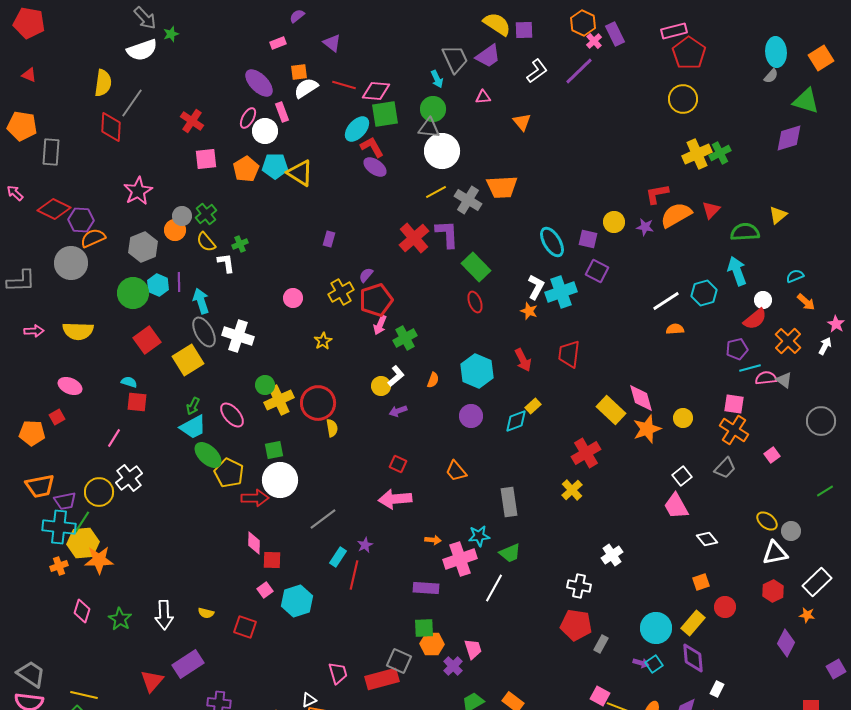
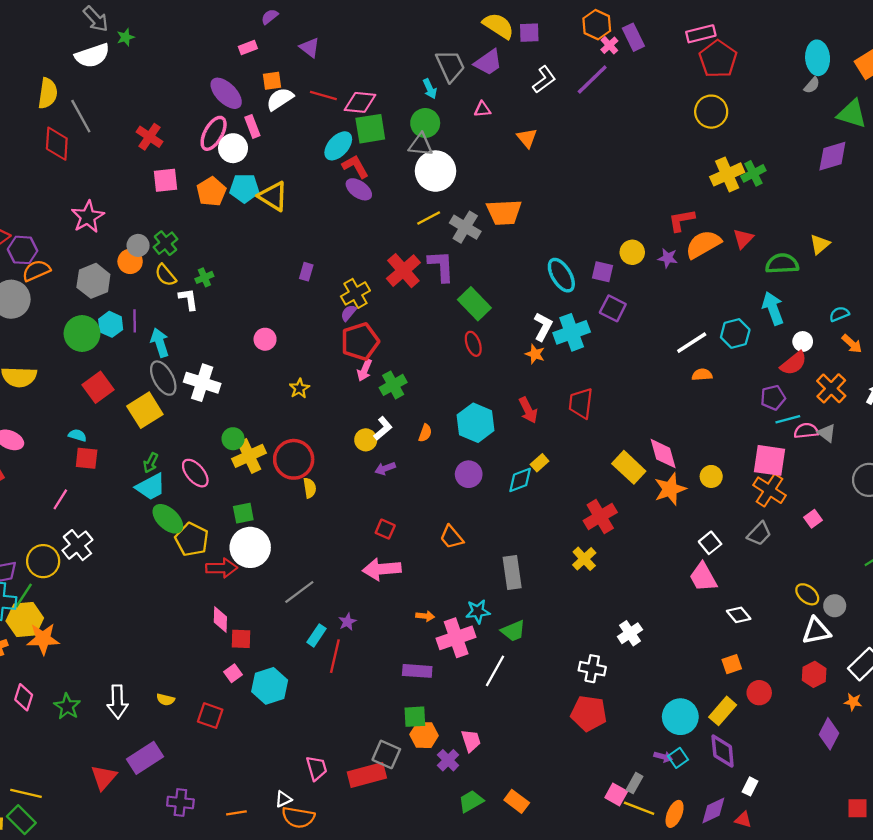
gray line: (132, 103) -> (81, 116), turned -64
pink ellipse: (248, 118) -> (214, 133), size x1.4
yellow cross: (341, 292) -> (355, 293), moved
pink square: (734, 404) -> (770, 460), size x1.4
gray rectangle: (601, 644) -> (635, 783), moved

